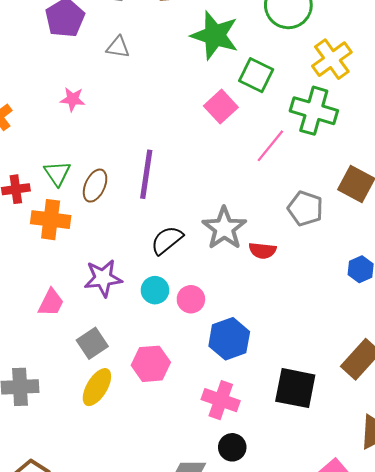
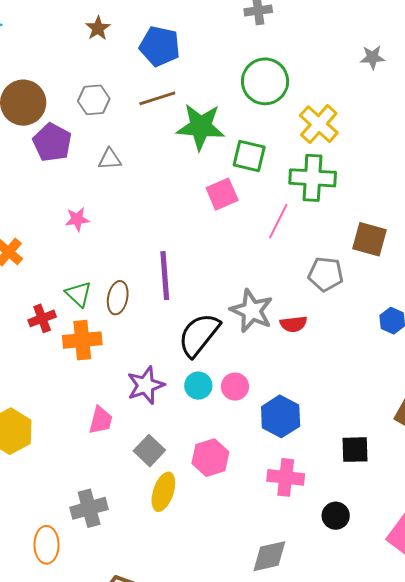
pink square: (221, 107) -> (222, 194), turned 32
black semicircle: (167, 240) -> (199, 335), size x1.4
black square: (295, 388) -> (355, 450), size x0.7
black circle: (232, 447) -> (336, 516), moved

